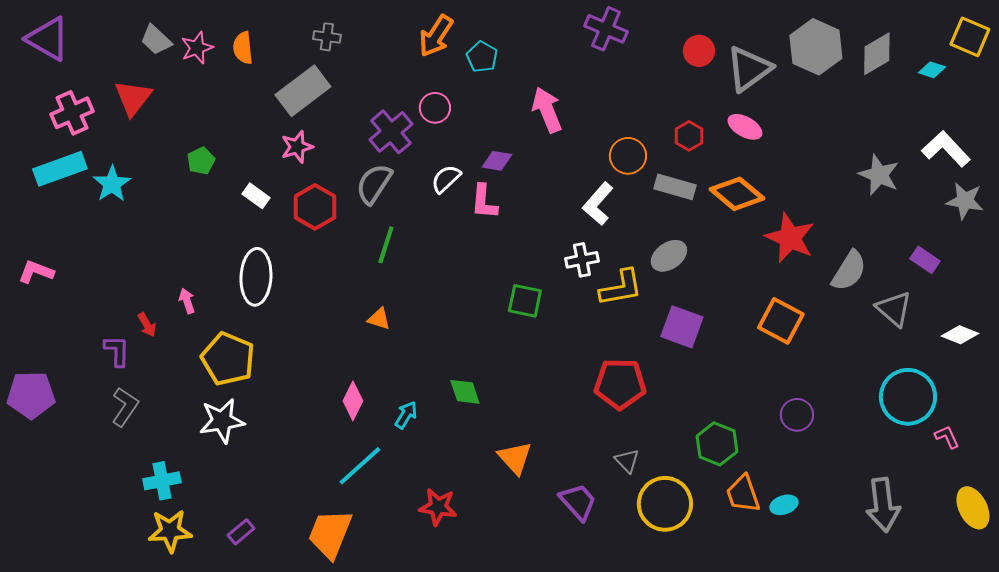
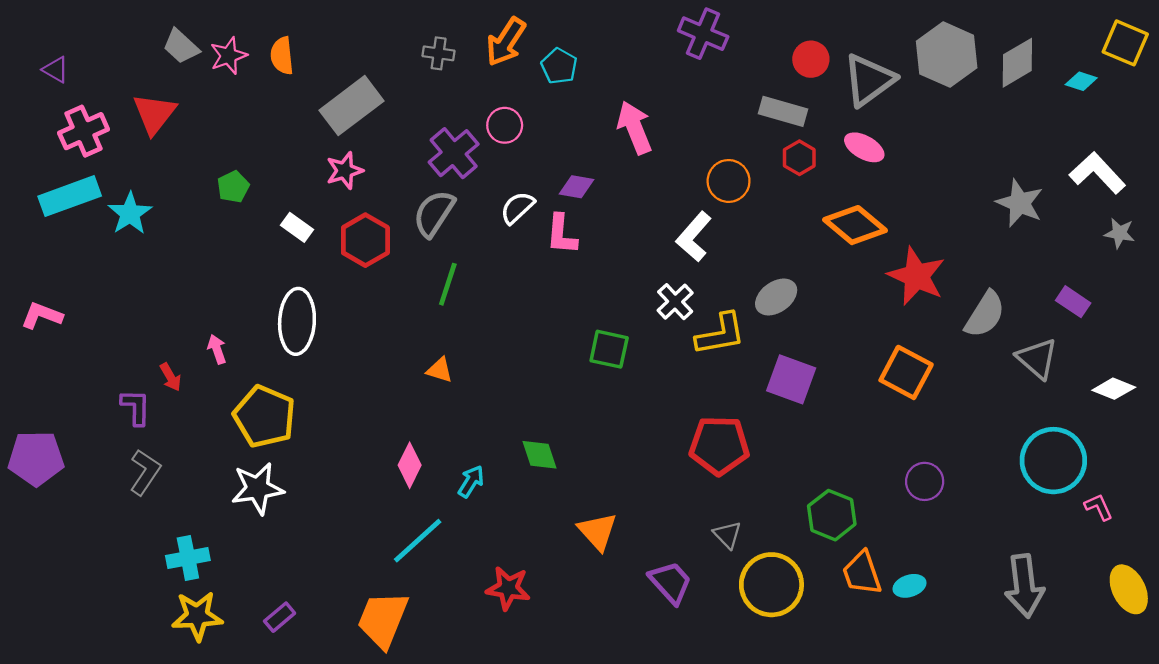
gray cross: (327, 37) -> (439, 53), moved
purple triangle: (48, 39) -> (56, 70), moved, size x0.5
gray rectangle: (675, 187) -> (783, 111), moved
gray star: (965, 201) -> (1119, 233), size x0.7
white cross: (582, 260) -> (675, 302), turned -32

